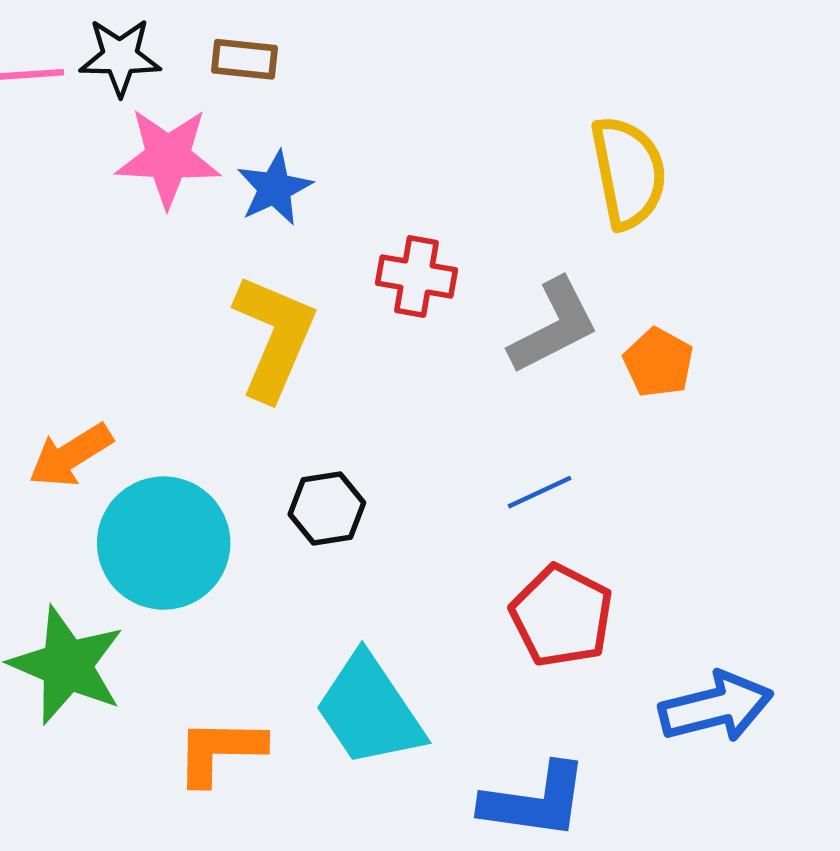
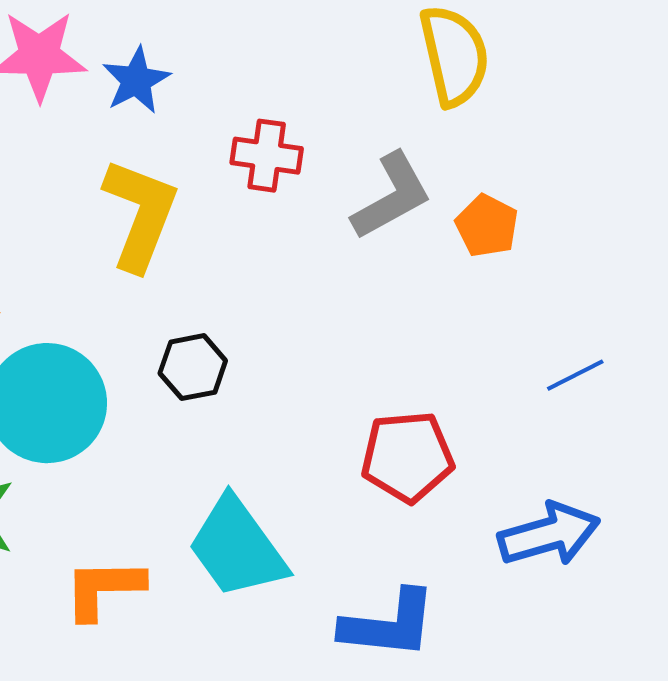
blue line: (540, 492) -> (575, 375), moved
red pentagon: (562, 616) -> (407, 457), turned -30

